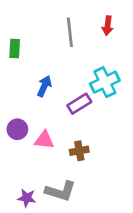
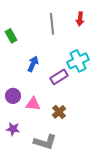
green rectangle: (15, 48) -> (11, 36), turned -32
brown cross: (79, 151) -> (59, 112), turned -32
purple star: (27, 198) -> (13, 129), moved

